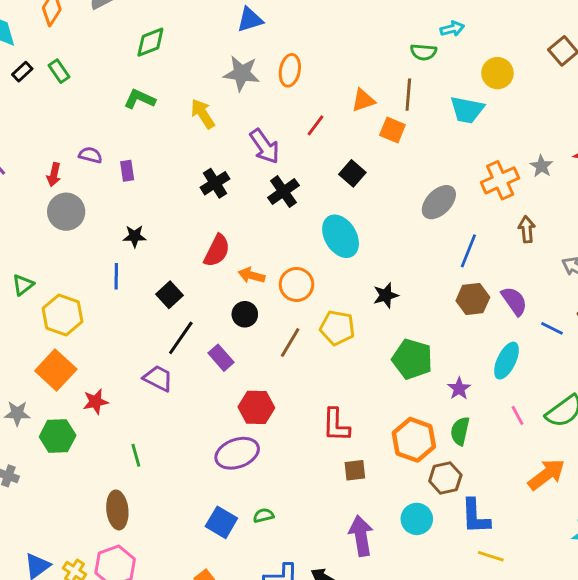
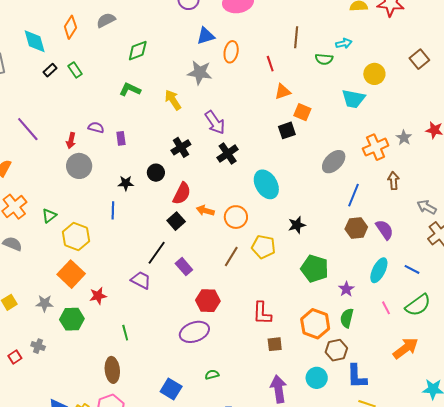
orange ellipse: (290, 70) -> (231, 52), moved
brown line: (408, 95) -> (296, 37), moved
red line: (316, 125) -> (270, 64), moved, turned -56
black square: (352, 173) -> (287, 130), moved, turned 30
black square: (169, 295) -> (176, 221), moved
black circle: (245, 314) -> (156, 173), moved
blue line: (552, 328) -> (412, 269), moved
blue square: (221, 522) -> (171, 389), moved

